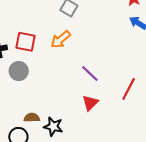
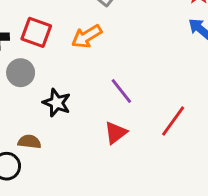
black star: (53, 127) -> (57, 103), moved

